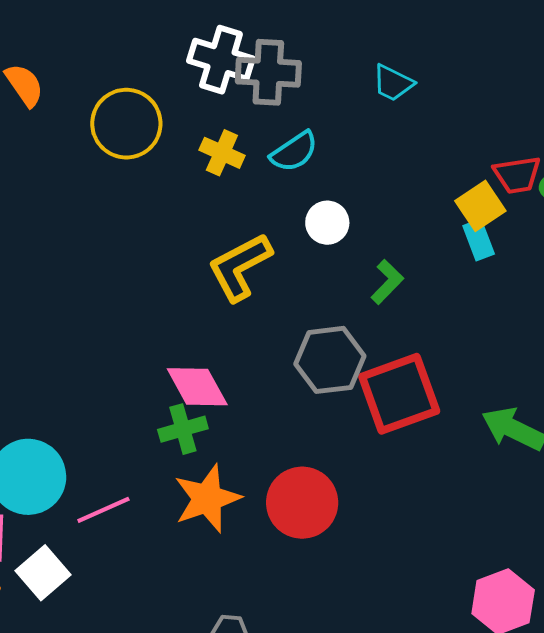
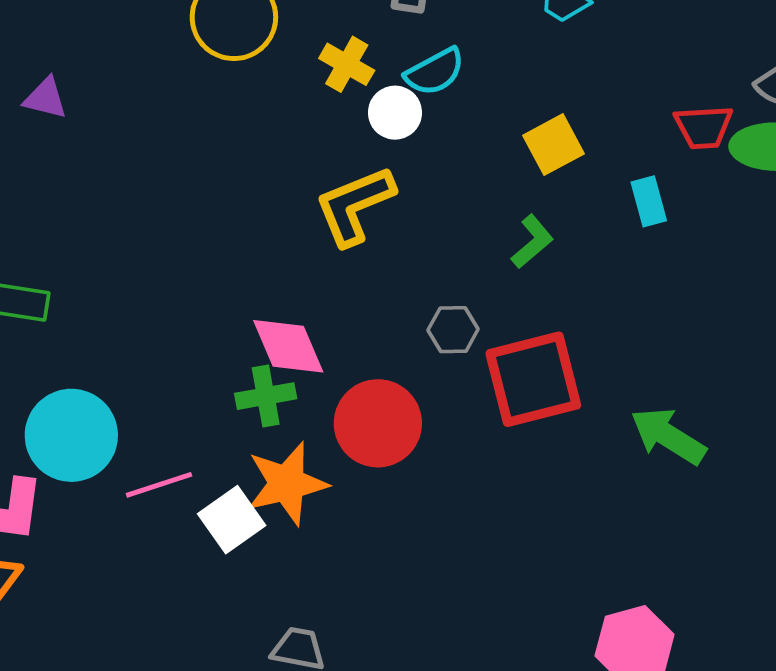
yellow square: (480, 206) -> (554, 145), moved
white circle: (327, 223) -> (395, 113), moved
gray hexagon: (330, 360) -> (453, 330), size x0.6
red circle: (302, 503) -> (378, 423), moved
white square: (43, 573) -> (232, 520), moved

